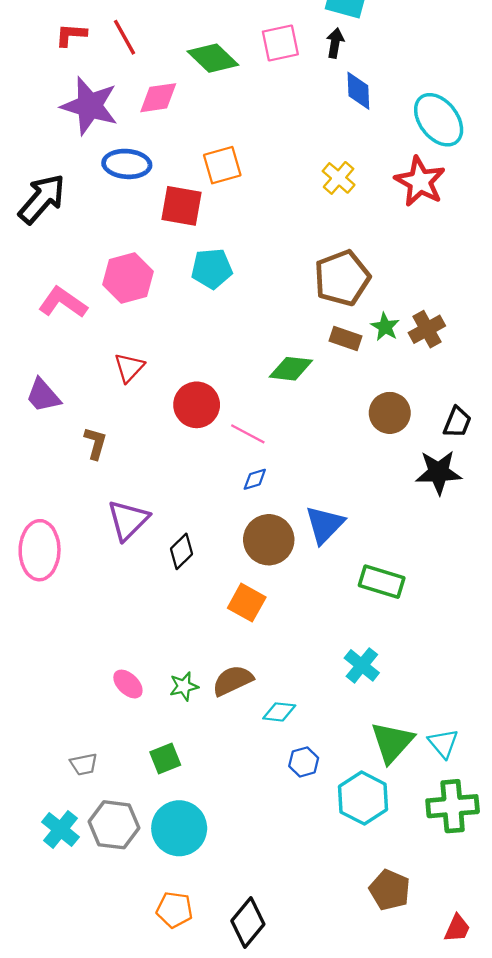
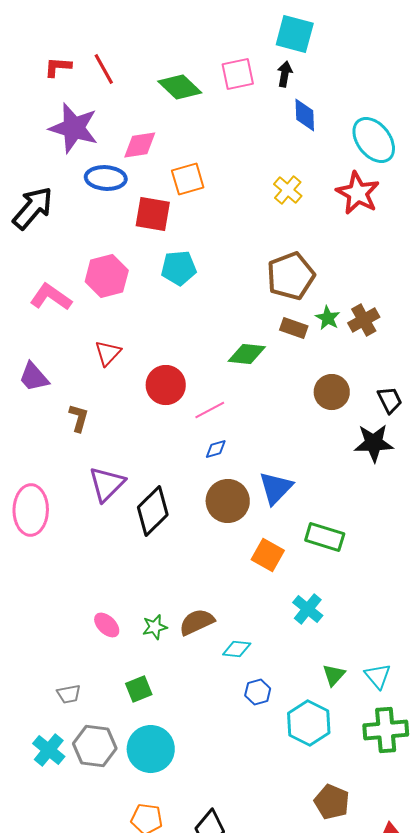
pink diamond: (158, 98) -> (140, 145), moved
black trapezoid: (457, 422) -> (390, 400), turned -48
pink line: (248, 434) -> (210, 410), turned -56
black diamond: (181, 551) -> (153, 511), size x1.6
orange square: (247, 603) -> (268, 555), moved
green triangle: (392, 742) -> (334, 675), size x0.6

